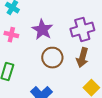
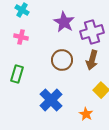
purple star: (42, 30) -> (64, 22), moved

